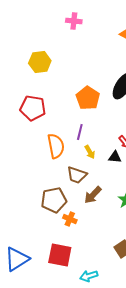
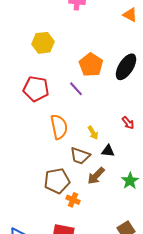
orange pentagon: (88, 98) -> (91, 65), moved
purple line: (80, 132) -> (76, 89), moved, turned -56
black triangle: (115, 157) -> (108, 151), moved

